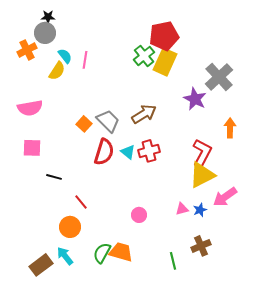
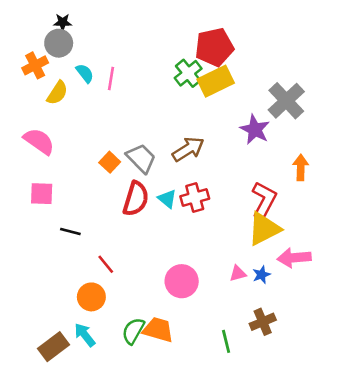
yellow rectangle: (165, 62) -> (216, 81), turned 40
yellow semicircle: (57, 71) -> (57, 93), moved
pink semicircle: (30, 108) -> (39, 141), turned -135
pink arrow: (225, 197) -> (294, 258), turned 30
pink circle: (139, 215) -> (182, 281), size x1.6

